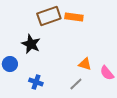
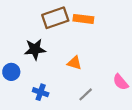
black star: (31, 44) -> (35, 49), turned -30
orange triangle: (85, 64) -> (74, 63), moved

